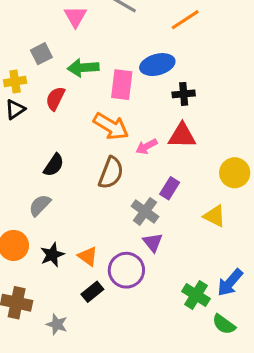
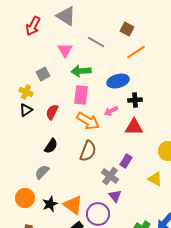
green arrow: (83, 68) -> (81, 71), moved
yellow cross: (15, 82) -> (26, 92), turned 32
pink rectangle: (122, 85) -> (81, 95), moved
red semicircle: (55, 99) -> (52, 112), moved
pink arrow: (147, 146) -> (111, 111), moved
orange triangle: (88, 256) -> (73, 205), size x1.5

